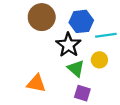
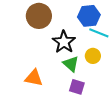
blue hexagon: (81, 21) -> (89, 16), moved
cyan line: (106, 35) -> (99, 33), turned 30

